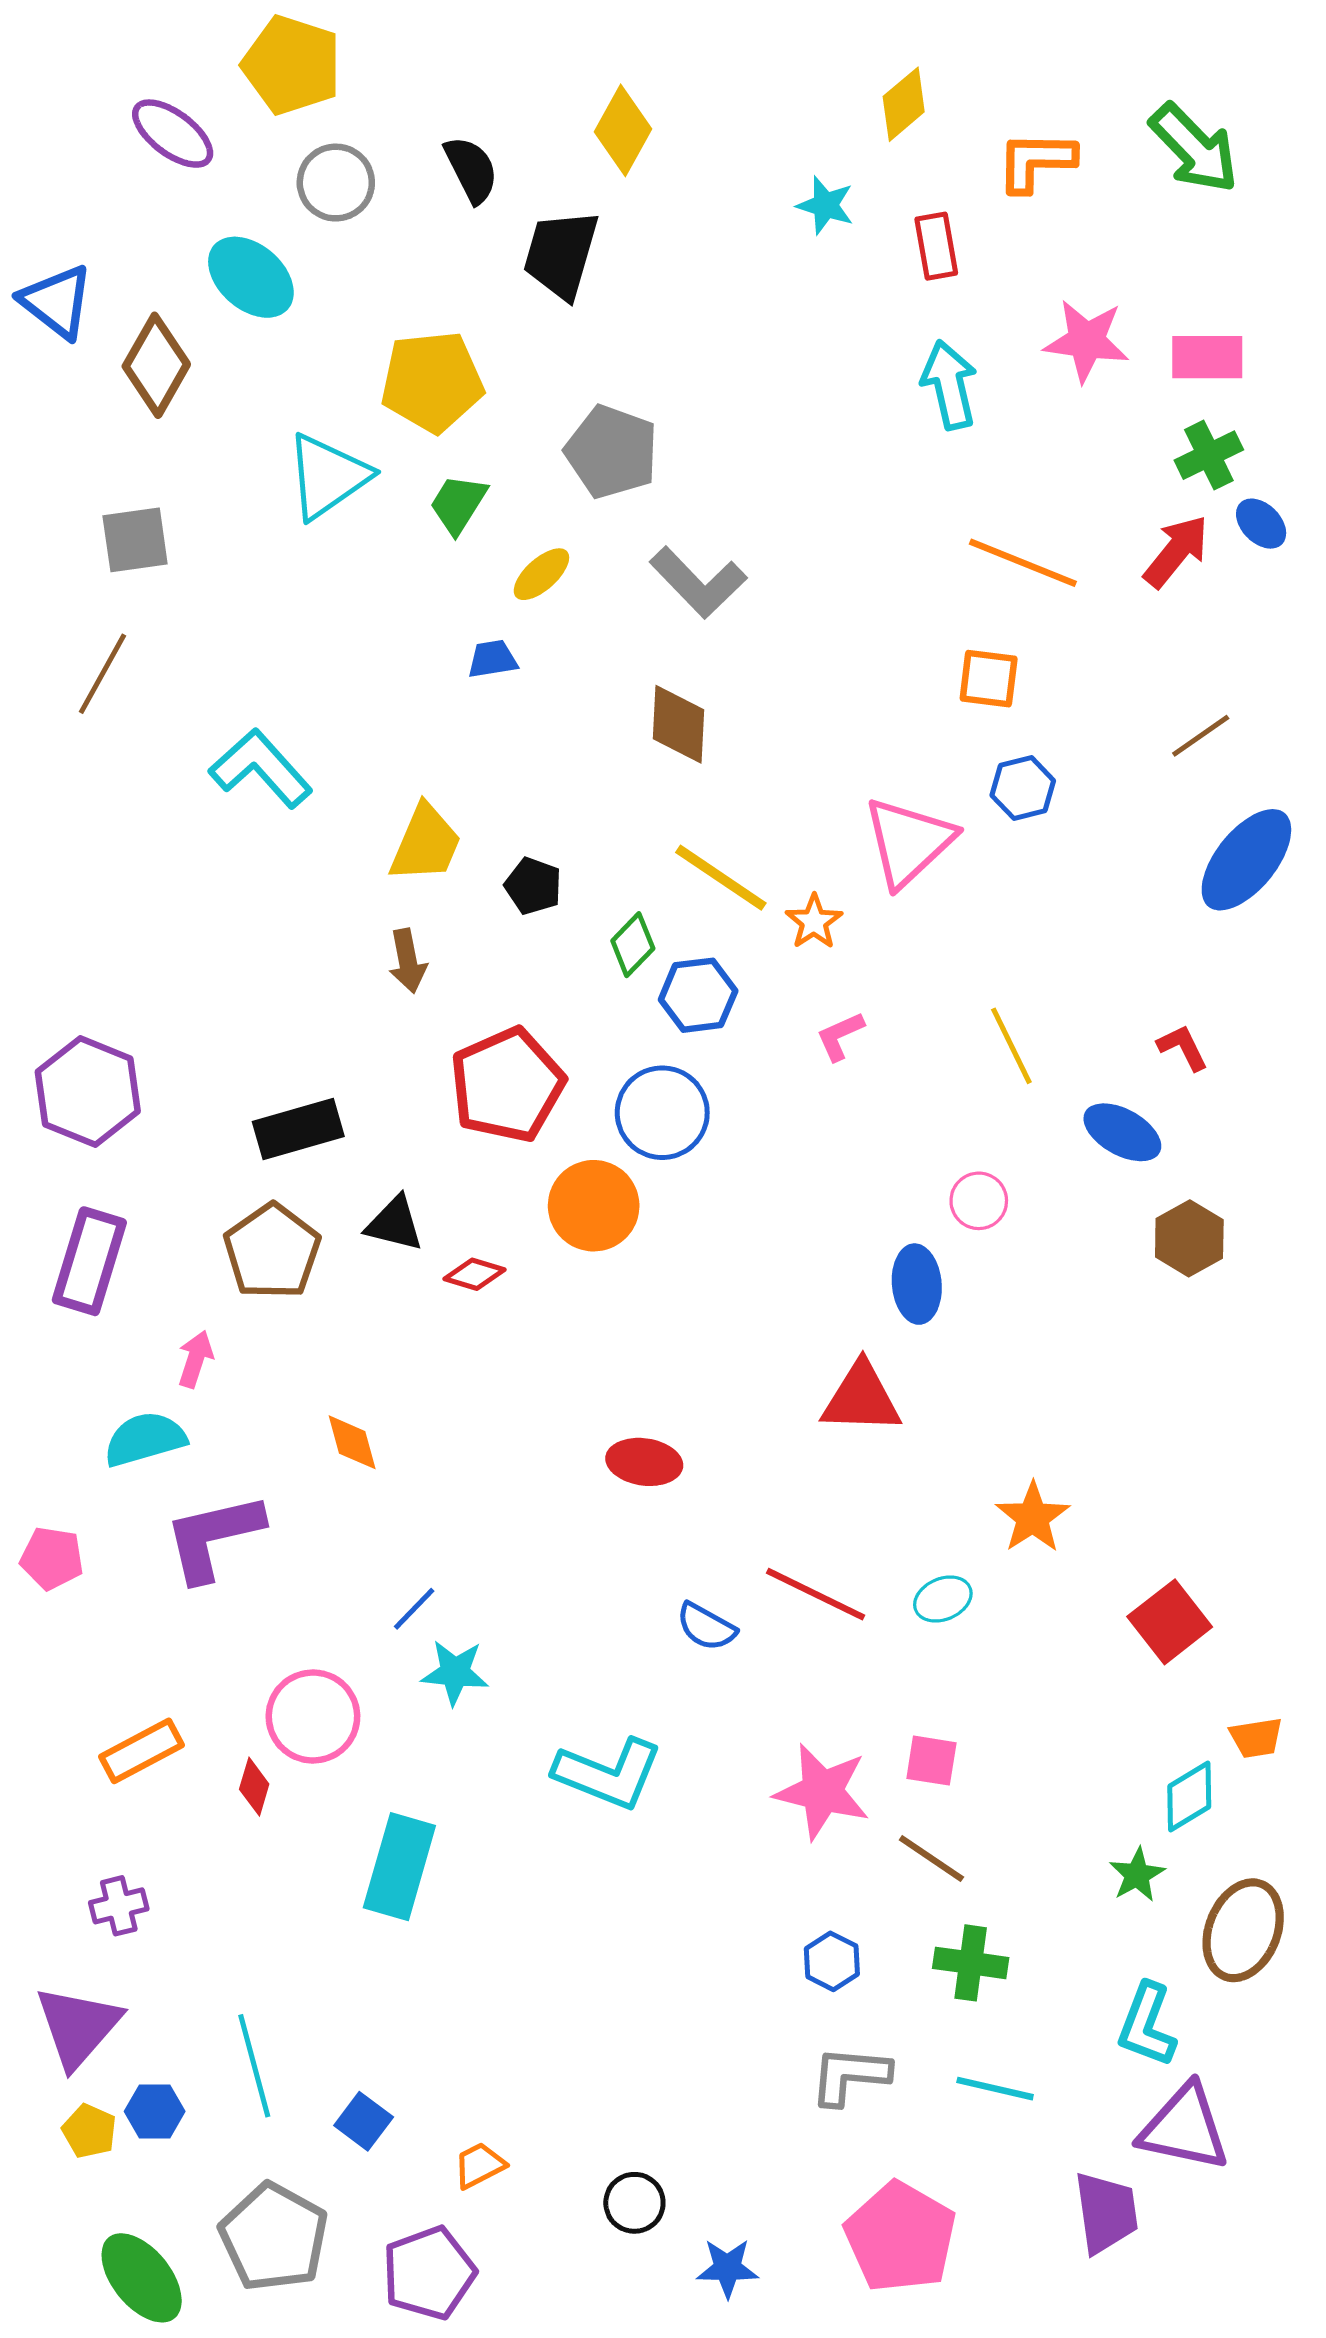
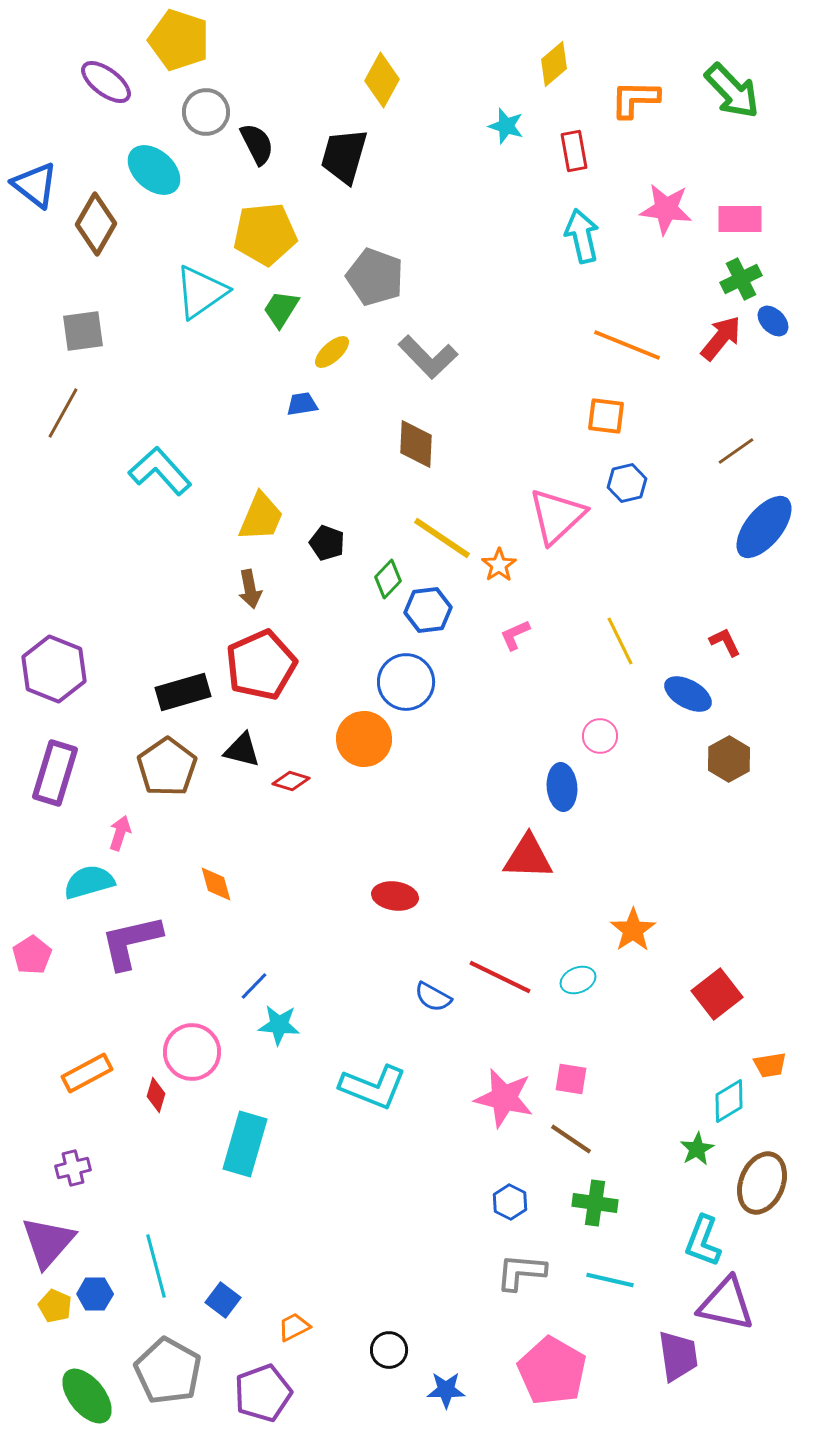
black semicircle: (471, 169) -> (257, 144), moved
red pentagon: (507, 1085) -> (261, 665), moved
pink pentagon: (52, 1558) -> (32, 955), turned 30

